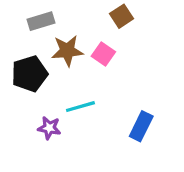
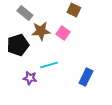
brown square: (121, 16) -> (74, 10), turned -32
gray rectangle: (41, 21) -> (25, 13), turned 56

